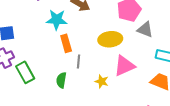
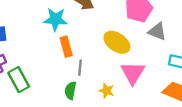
yellow ellipse: (110, 39) -> (117, 42), turned 40
pink triangle: (124, 66) -> (133, 73), turned -35
green semicircle: (61, 80) -> (70, 91), moved

